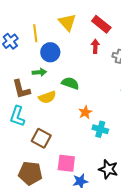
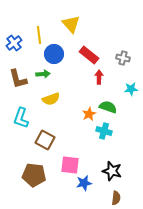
red rectangle: (101, 24) -> (89, 55), moved
red arrow: (95, 46) -> (99, 77), moved
green semicircle: (70, 83) -> (108, 107), moved
brown L-shape: (21, 89) -> (18, 79), moved

